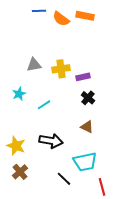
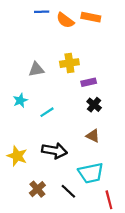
yellow cross: (61, 69) -> (69, 63), moved
brown cross: (20, 172) -> (37, 189), moved

